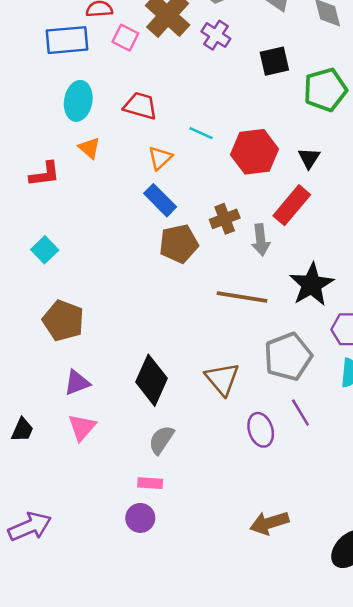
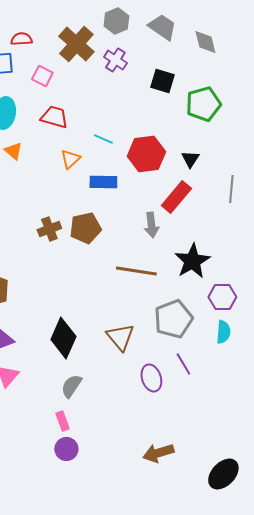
pink square: (125, 38) -> (42, 76), moved
black square: (274, 61) -> (162, 81), turned 30
blue rectangle: (160, 200) -> (103, 182), moved, turned -44
brown cross: (225, 219) -> (49, 229), moved
pink rectangle: (150, 483) -> (62, 421), turned 66
purple circle: (140, 518) -> (66, 449), moved

